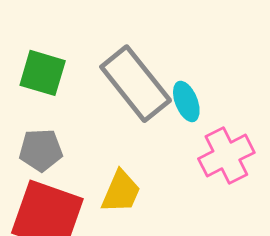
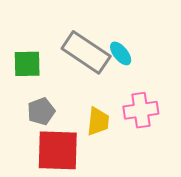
pink cross: (226, 156) -> (141, 110), moved, turned 36

